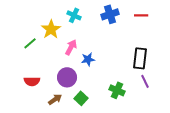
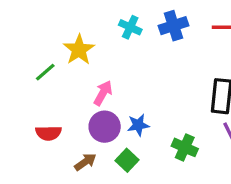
cyan cross: (74, 15) -> (130, 27), moved
pink arrow: (71, 47) -> (103, 93), moved
blue star: (88, 59) -> (138, 125), moved

